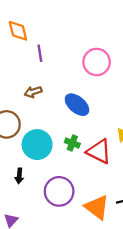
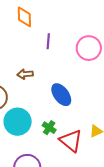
purple line: (40, 53) -> (48, 41), moved
pink circle: (97, 62) -> (89, 48), moved

